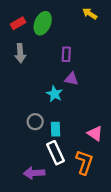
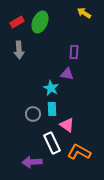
purple rectangle: (66, 54) -> (74, 52), moved
cyan rectangle: (56, 129) -> (52, 109), moved
pink triangle: (95, 133) -> (67, 125), moved
orange L-shape: (84, 162) -> (79, 152), turned -80

